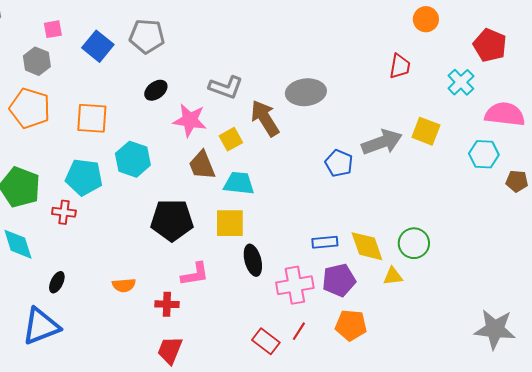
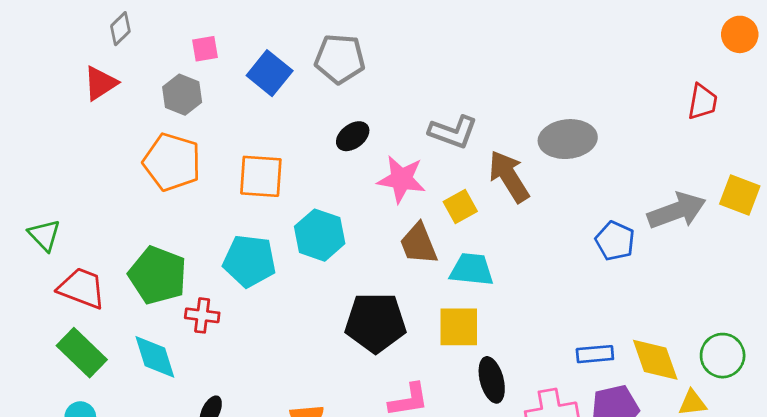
red cross: (64, 212) -> (202, 315), moved

